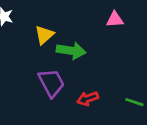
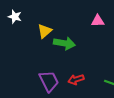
purple trapezoid: (51, 83) -> (49, 81), moved

